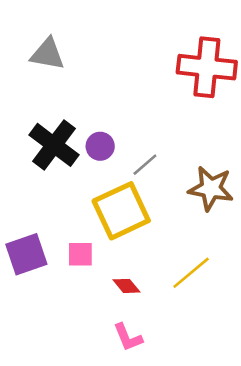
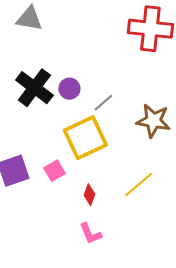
pink square: (80, 254) -> (54, 171), turned -30
red diamond: (126, 286) -> (89, 195), turned 60

